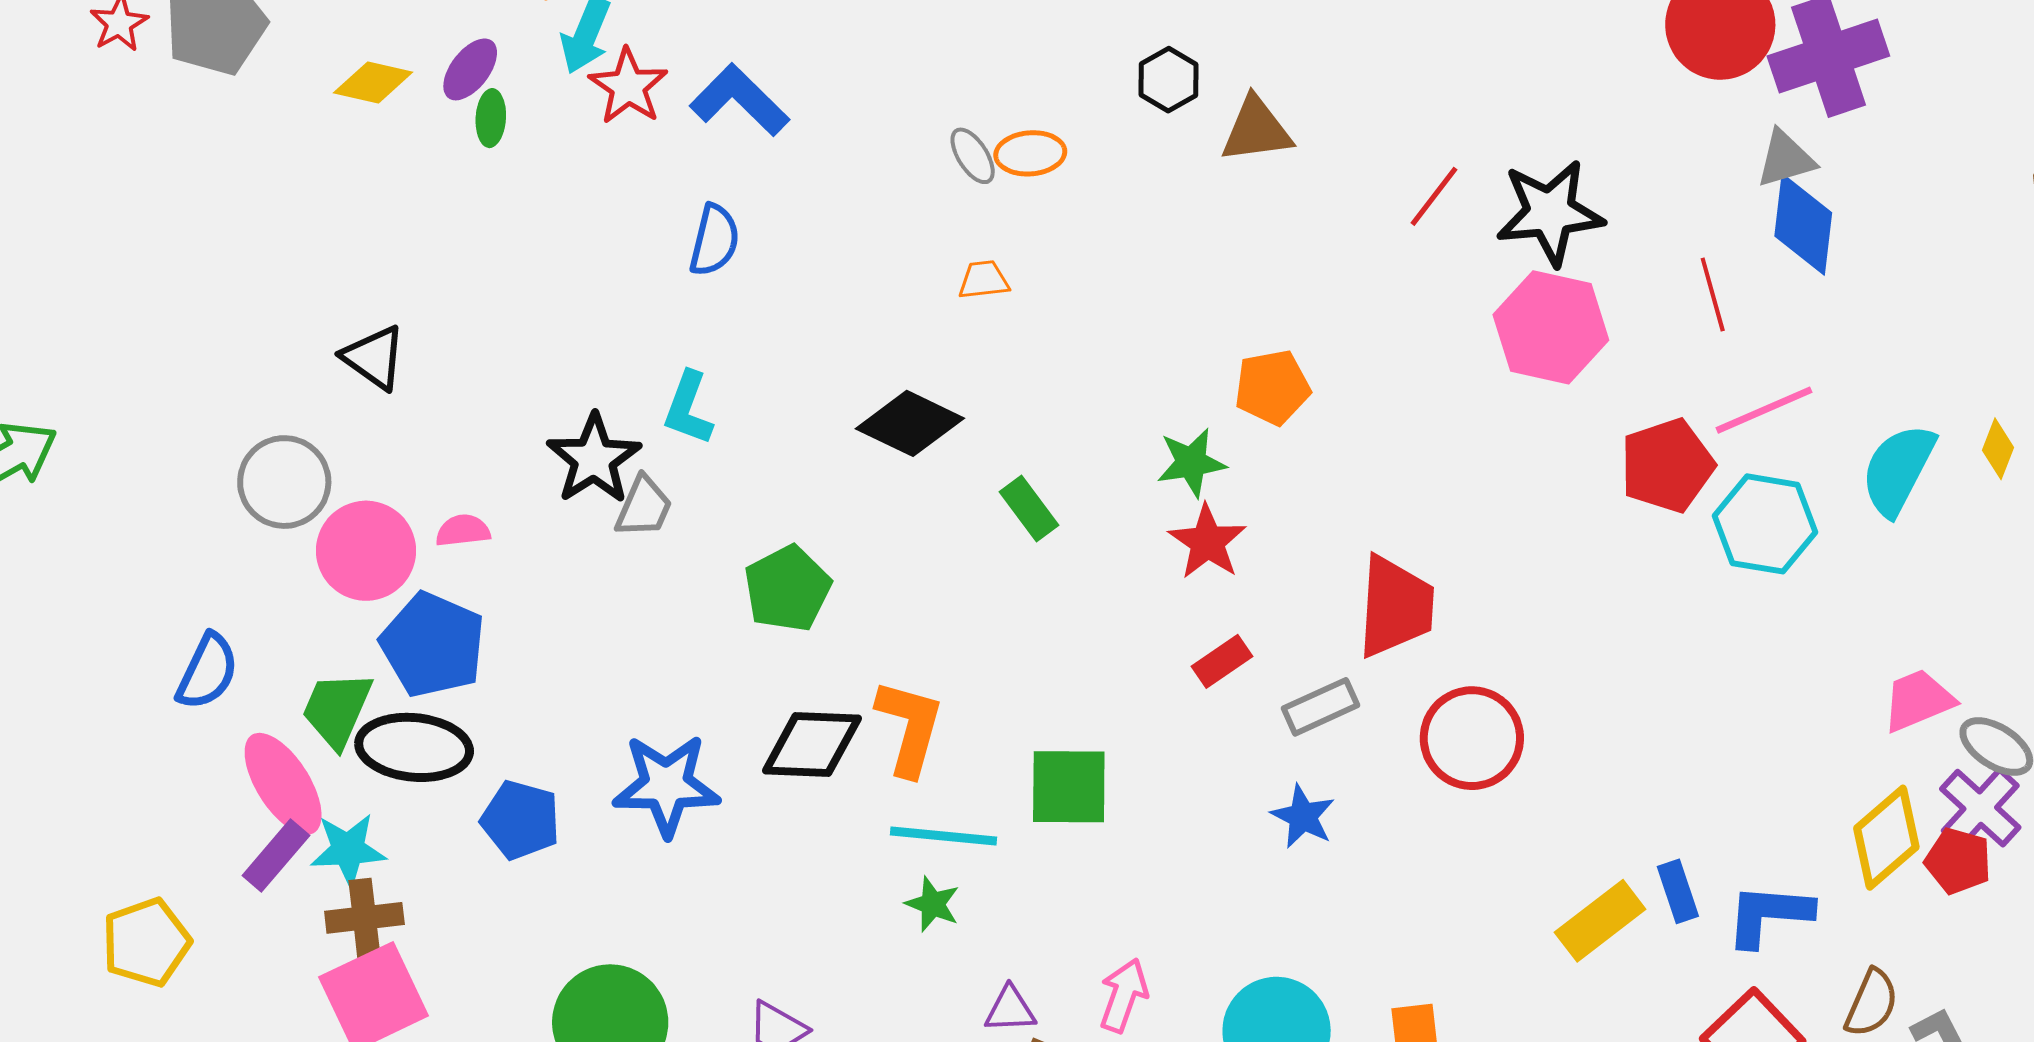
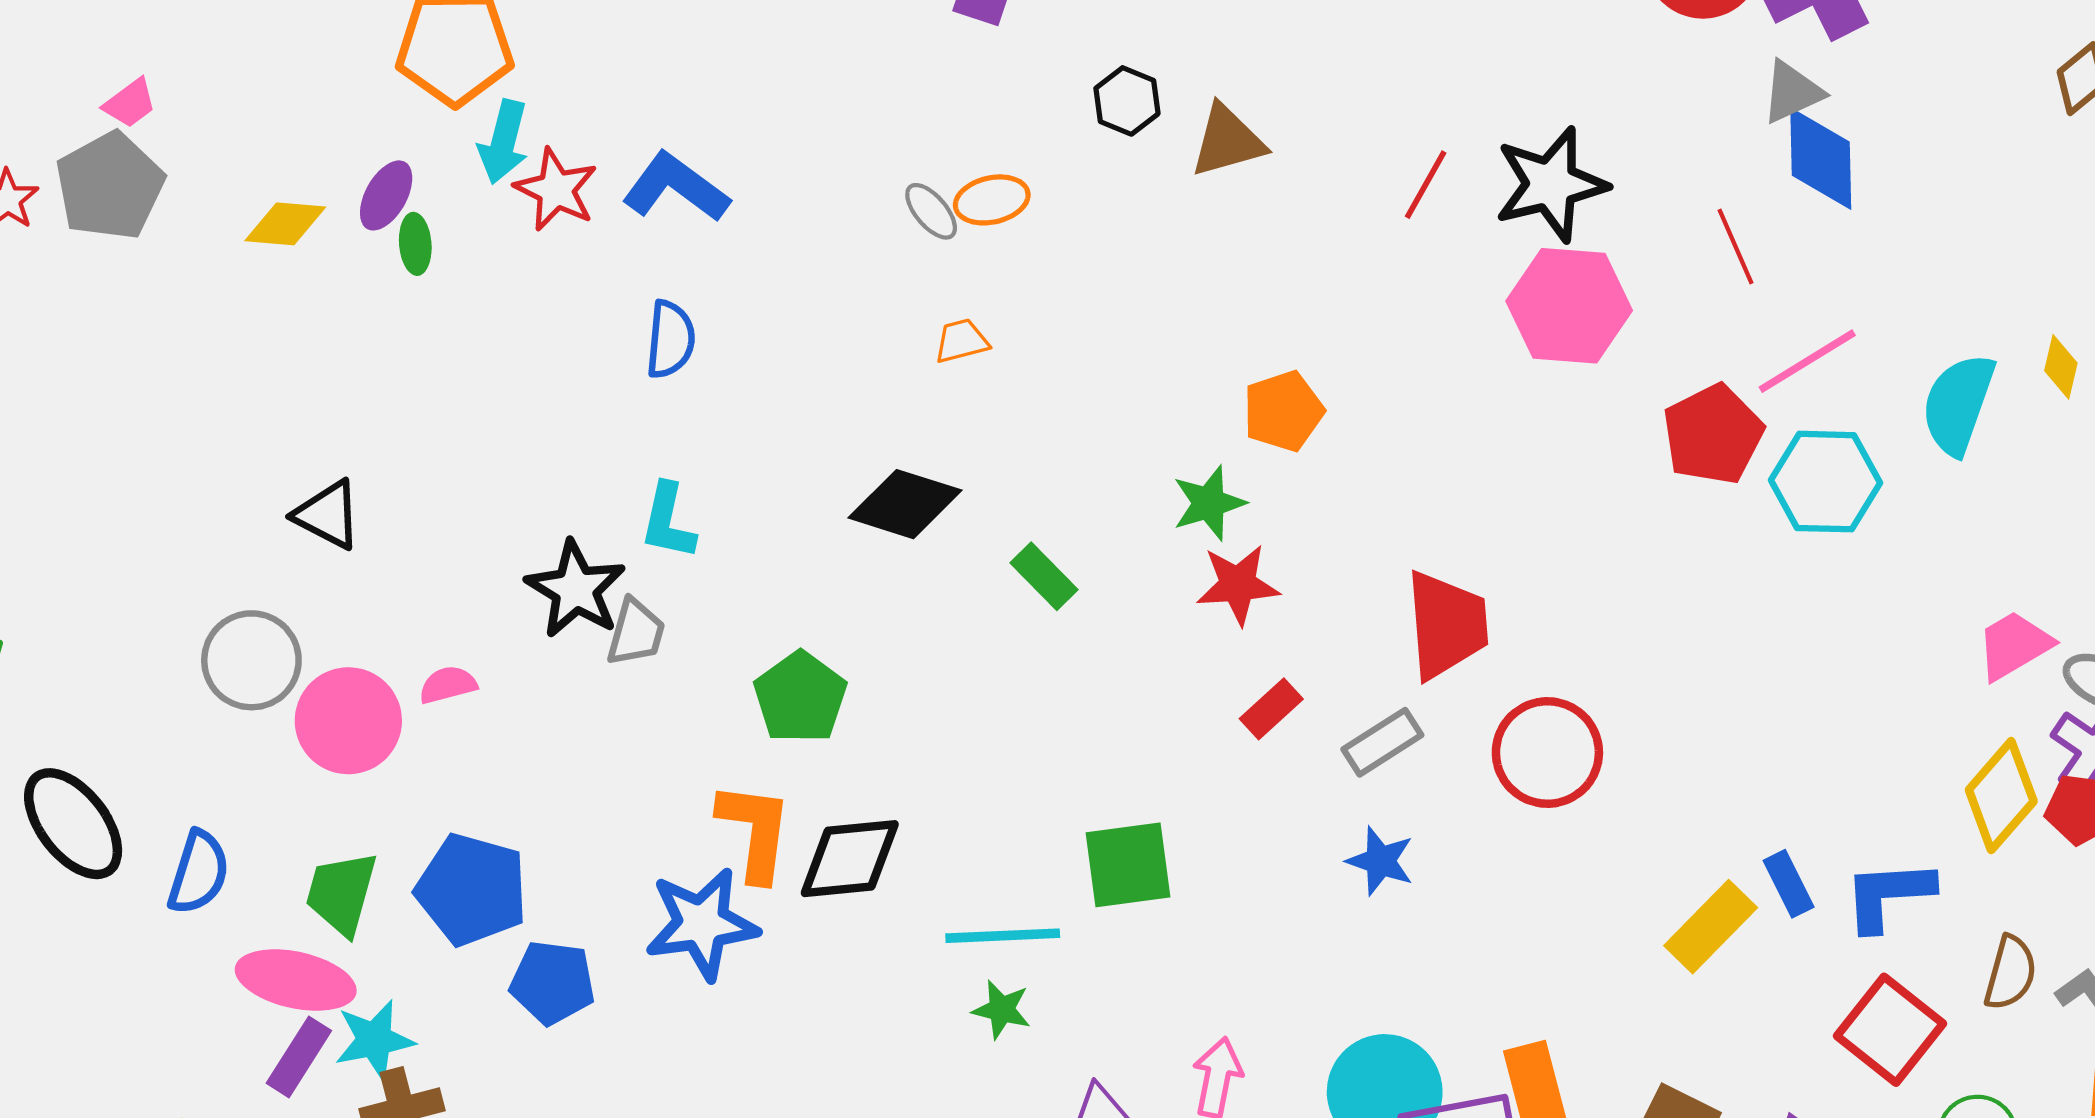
red star: (1207, 542) -> (1238, 585), turned -30
blue pentagon: (433, 645) -> (472, 890), moved
orange L-shape: (910, 727) -> (755, 831), moved
black ellipse: (414, 747) -> (73, 824), moved, turned 55
pink ellipse: (283, 784) -> (296, 980), turned -37

